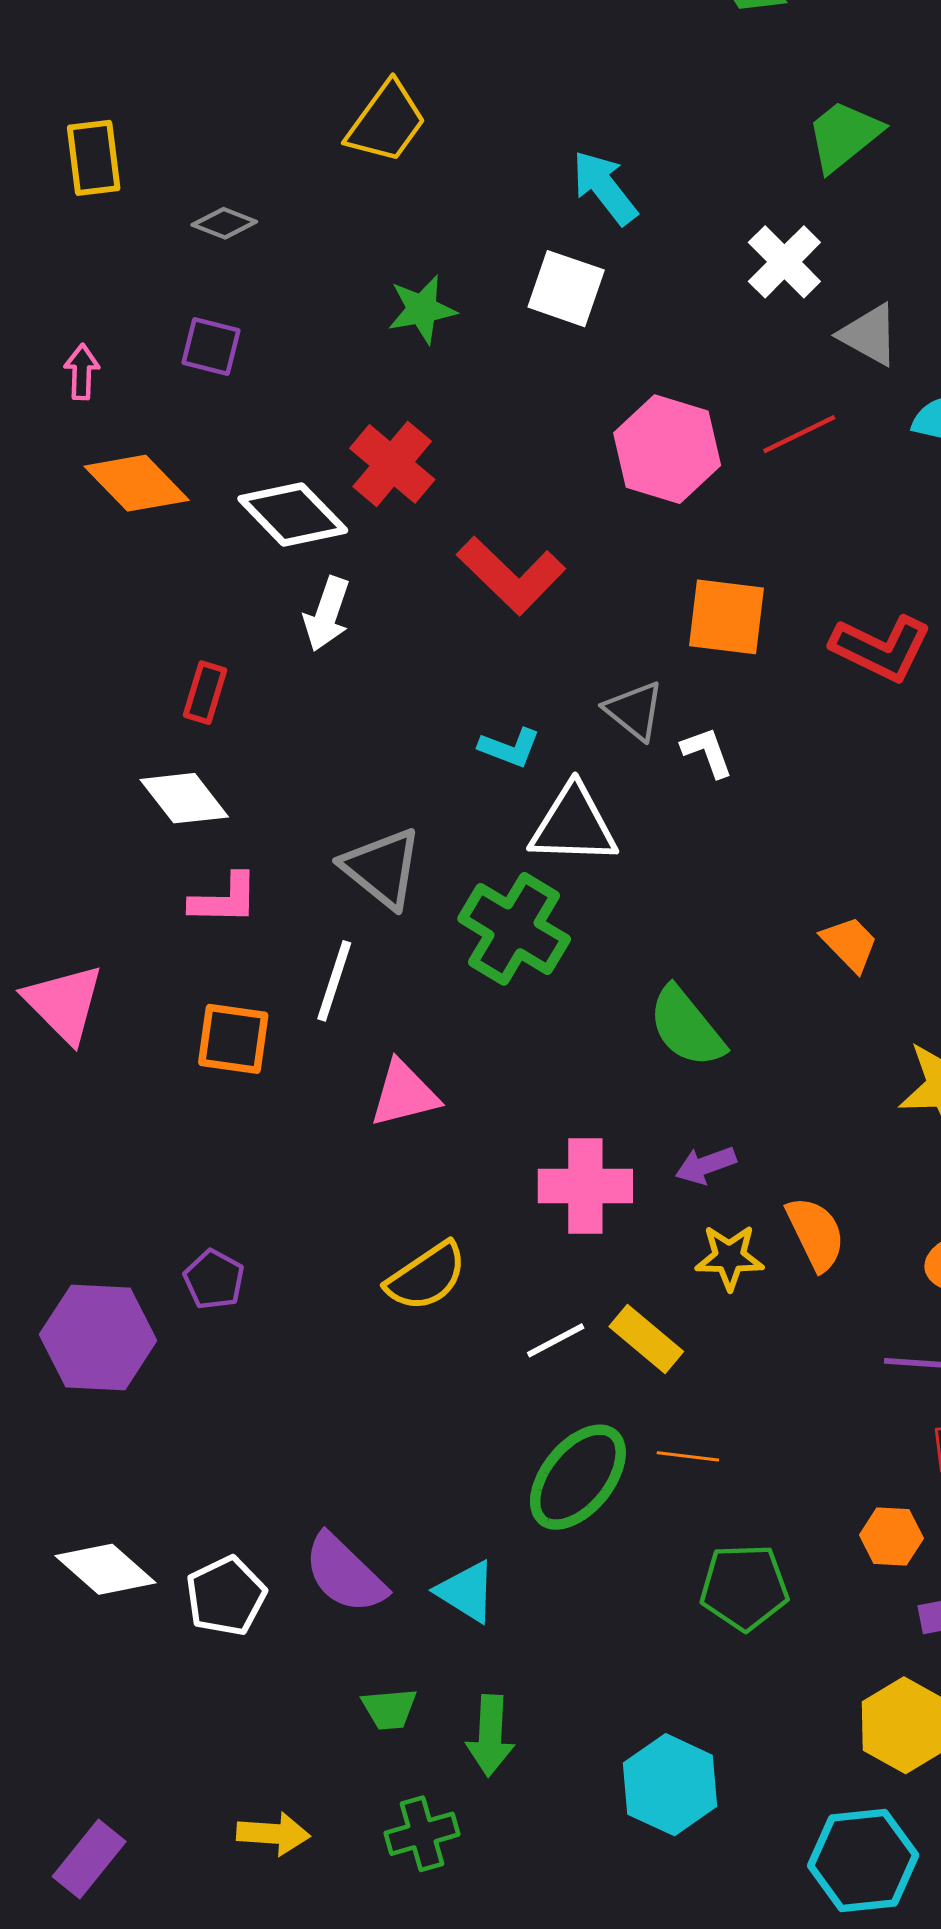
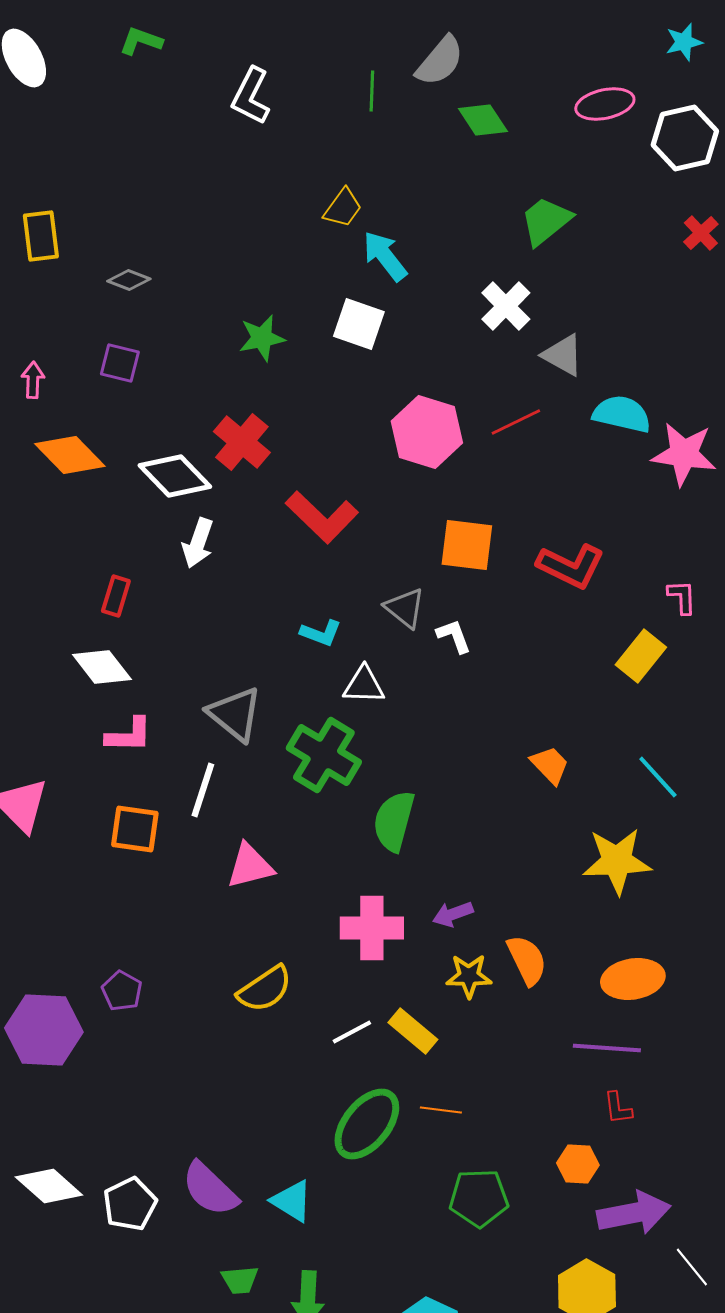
yellow trapezoid: (386, 122) -> (343, 208), moved, size x0.7
white triangle: (573, 825) -> (364, 685), size x0.7
green semicircle: (686, 1027) -> (394, 821), moved, turned 54

